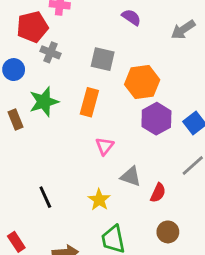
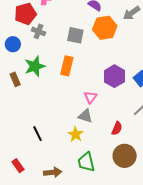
orange hexagon: (142, 82) -> (105, 28), moved
pink triangle: (105, 146) -> (90, 97), moved
gray triangle: (131, 177) -> (85, 116), moved
brown circle: (168, 232) -> (125, 156), size x1.5

